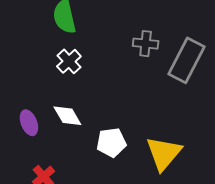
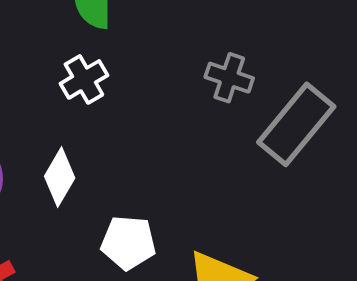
white diamond: (67, 116) -> (60, 177), turned 48

